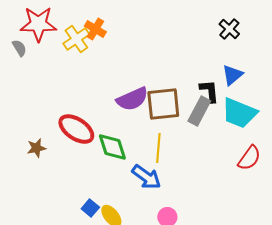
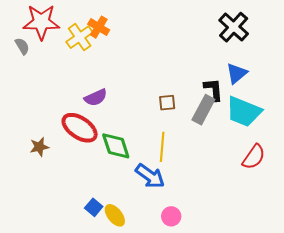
black cross: (229, 29) -> (234, 27), size x1.4
purple semicircle: (132, 99) -> (96, 98), moved, size x0.7
brown square: (163, 104) -> (167, 103), size x0.5

